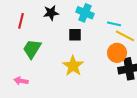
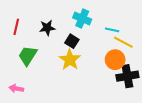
black star: (51, 13) -> (47, 28), moved
black square: (75, 35) -> (72, 41), turned 32
yellow star: (73, 66) -> (70, 60), moved

